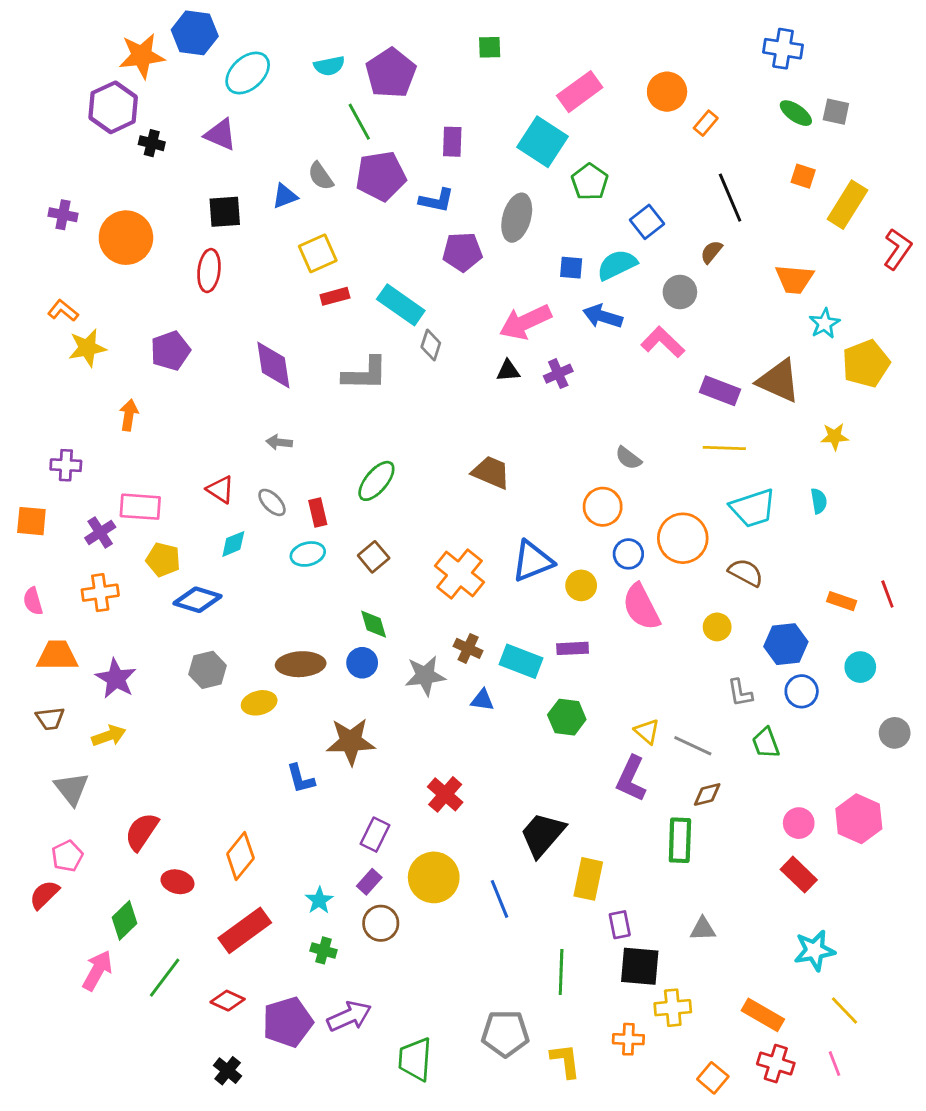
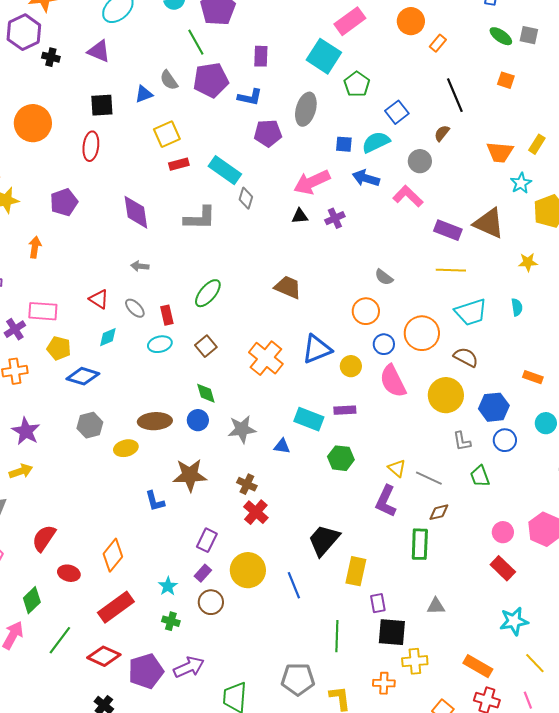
yellow rectangle: (847, 205) -> (537, 144), moved, size x0.6
yellow circle: (717, 627) -> (446, 395), size x1.8
brown cross: (468, 648) -> (247, 484), moved
red diamond: (228, 1001) -> (104, 656), size x1.4

